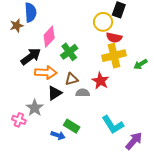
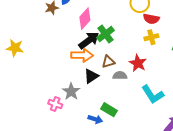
yellow cross: (114, 56) -> (151, 37), size x0.6
black arrow: (31, 57) -> (89, 40), moved
cyan L-shape: (113, 125) -> (153, 94), moved

